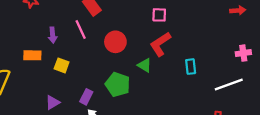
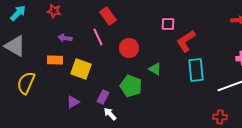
purple arrow: (53, 35) -> (65, 38), moved, turned 104
red L-shape: (160, 44) -> (186, 41), moved
yellow square: (62, 65) -> (81, 69), size x1.5
cyan rectangle: (191, 67) -> (196, 70), size x1.6

